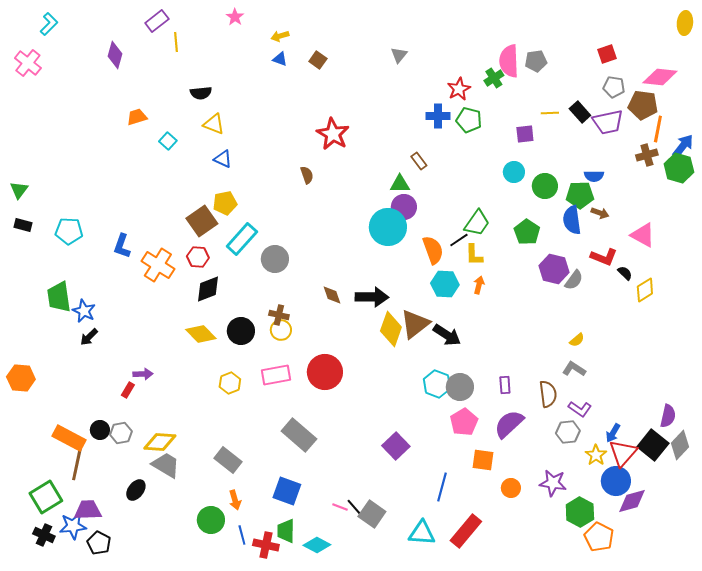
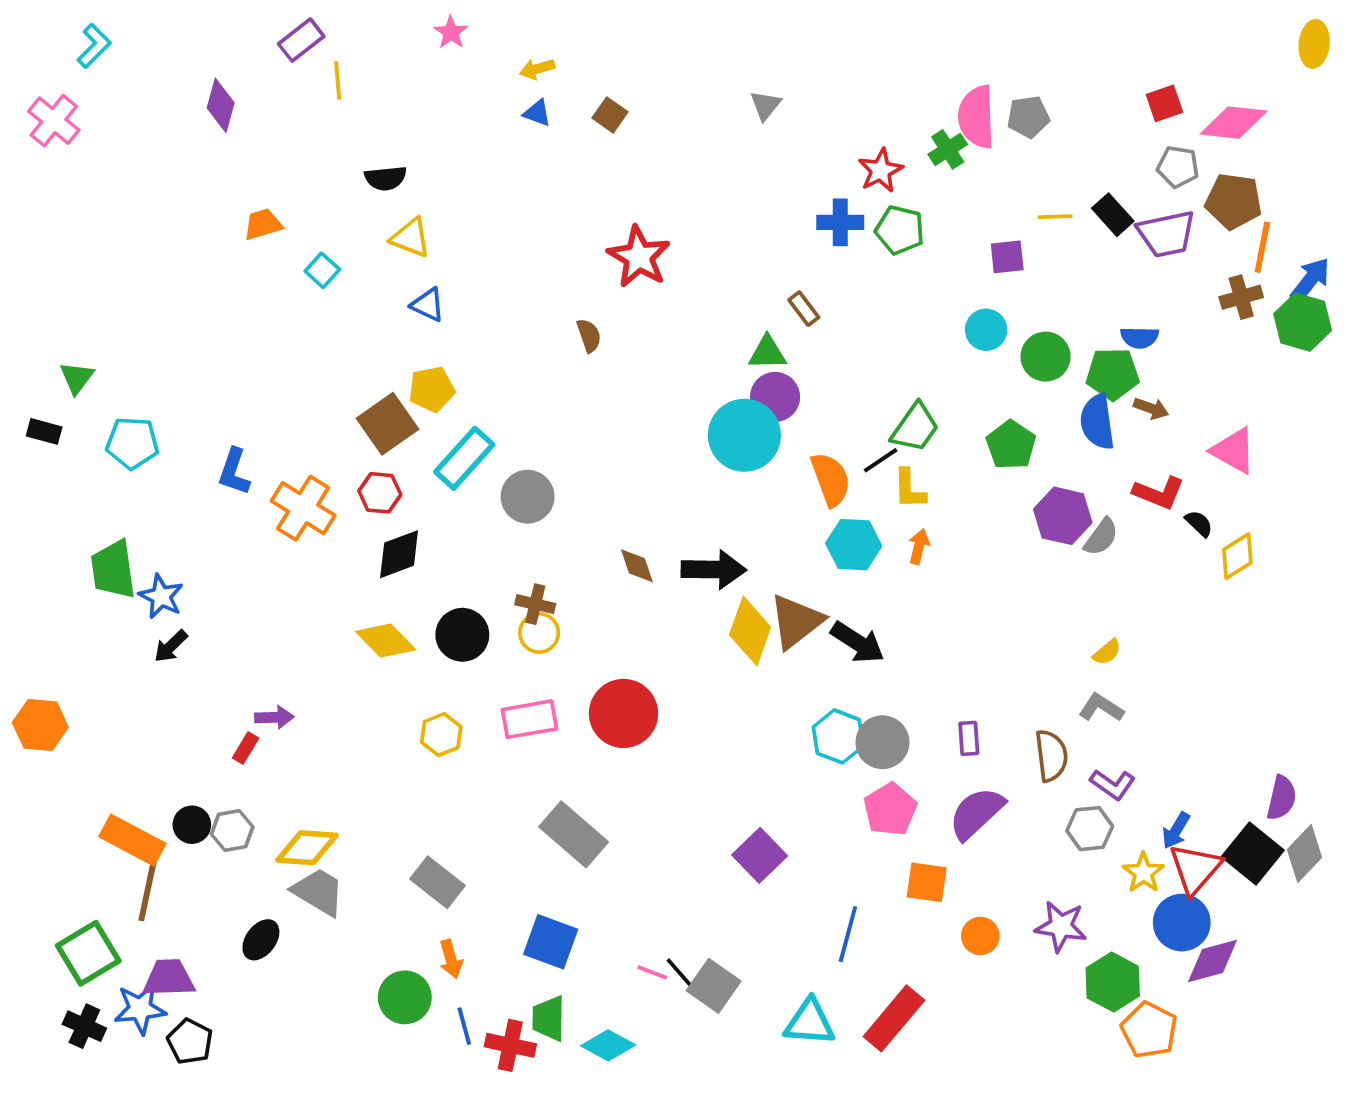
pink diamond: (660, 77) -> (1234, 123), moved
green triangle: (19, 190) -> (77, 378), moved

